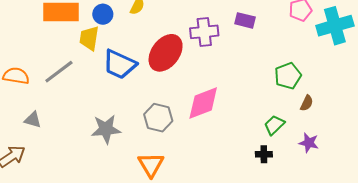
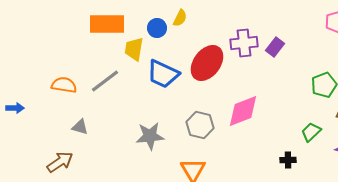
blue circle: (103, 14) -> (157, 28), moved
purple rectangle: (245, 20) -> (275, 47), moved, turned -66
black cross: (264, 154) -> (288, 160), moved

